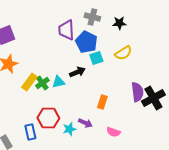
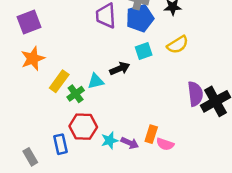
blue pentagon: (86, 42) -> (140, 18), moved, turned 30
green cross: (42, 83) -> (76, 94), moved
orange rectangle: (102, 102) -> (151, 134), moved
purple arrow: (85, 123) -> (130, 143), moved

